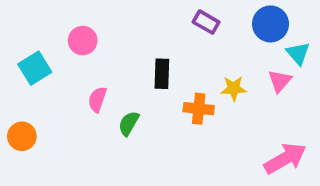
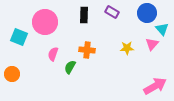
pink circle: (83, 41) -> (45, 22), size x1.6
cyan square: (35, 68) -> (19, 37), turned -36
black rectangle: (162, 74) -> (84, 15), moved
orange cross: (199, 109) -> (87, 50), moved

